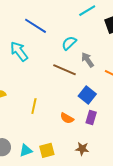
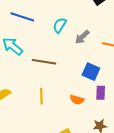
gray arrow: (88, 60) -> (82, 37), turned -84
brown line: (65, 70) -> (44, 62), moved

